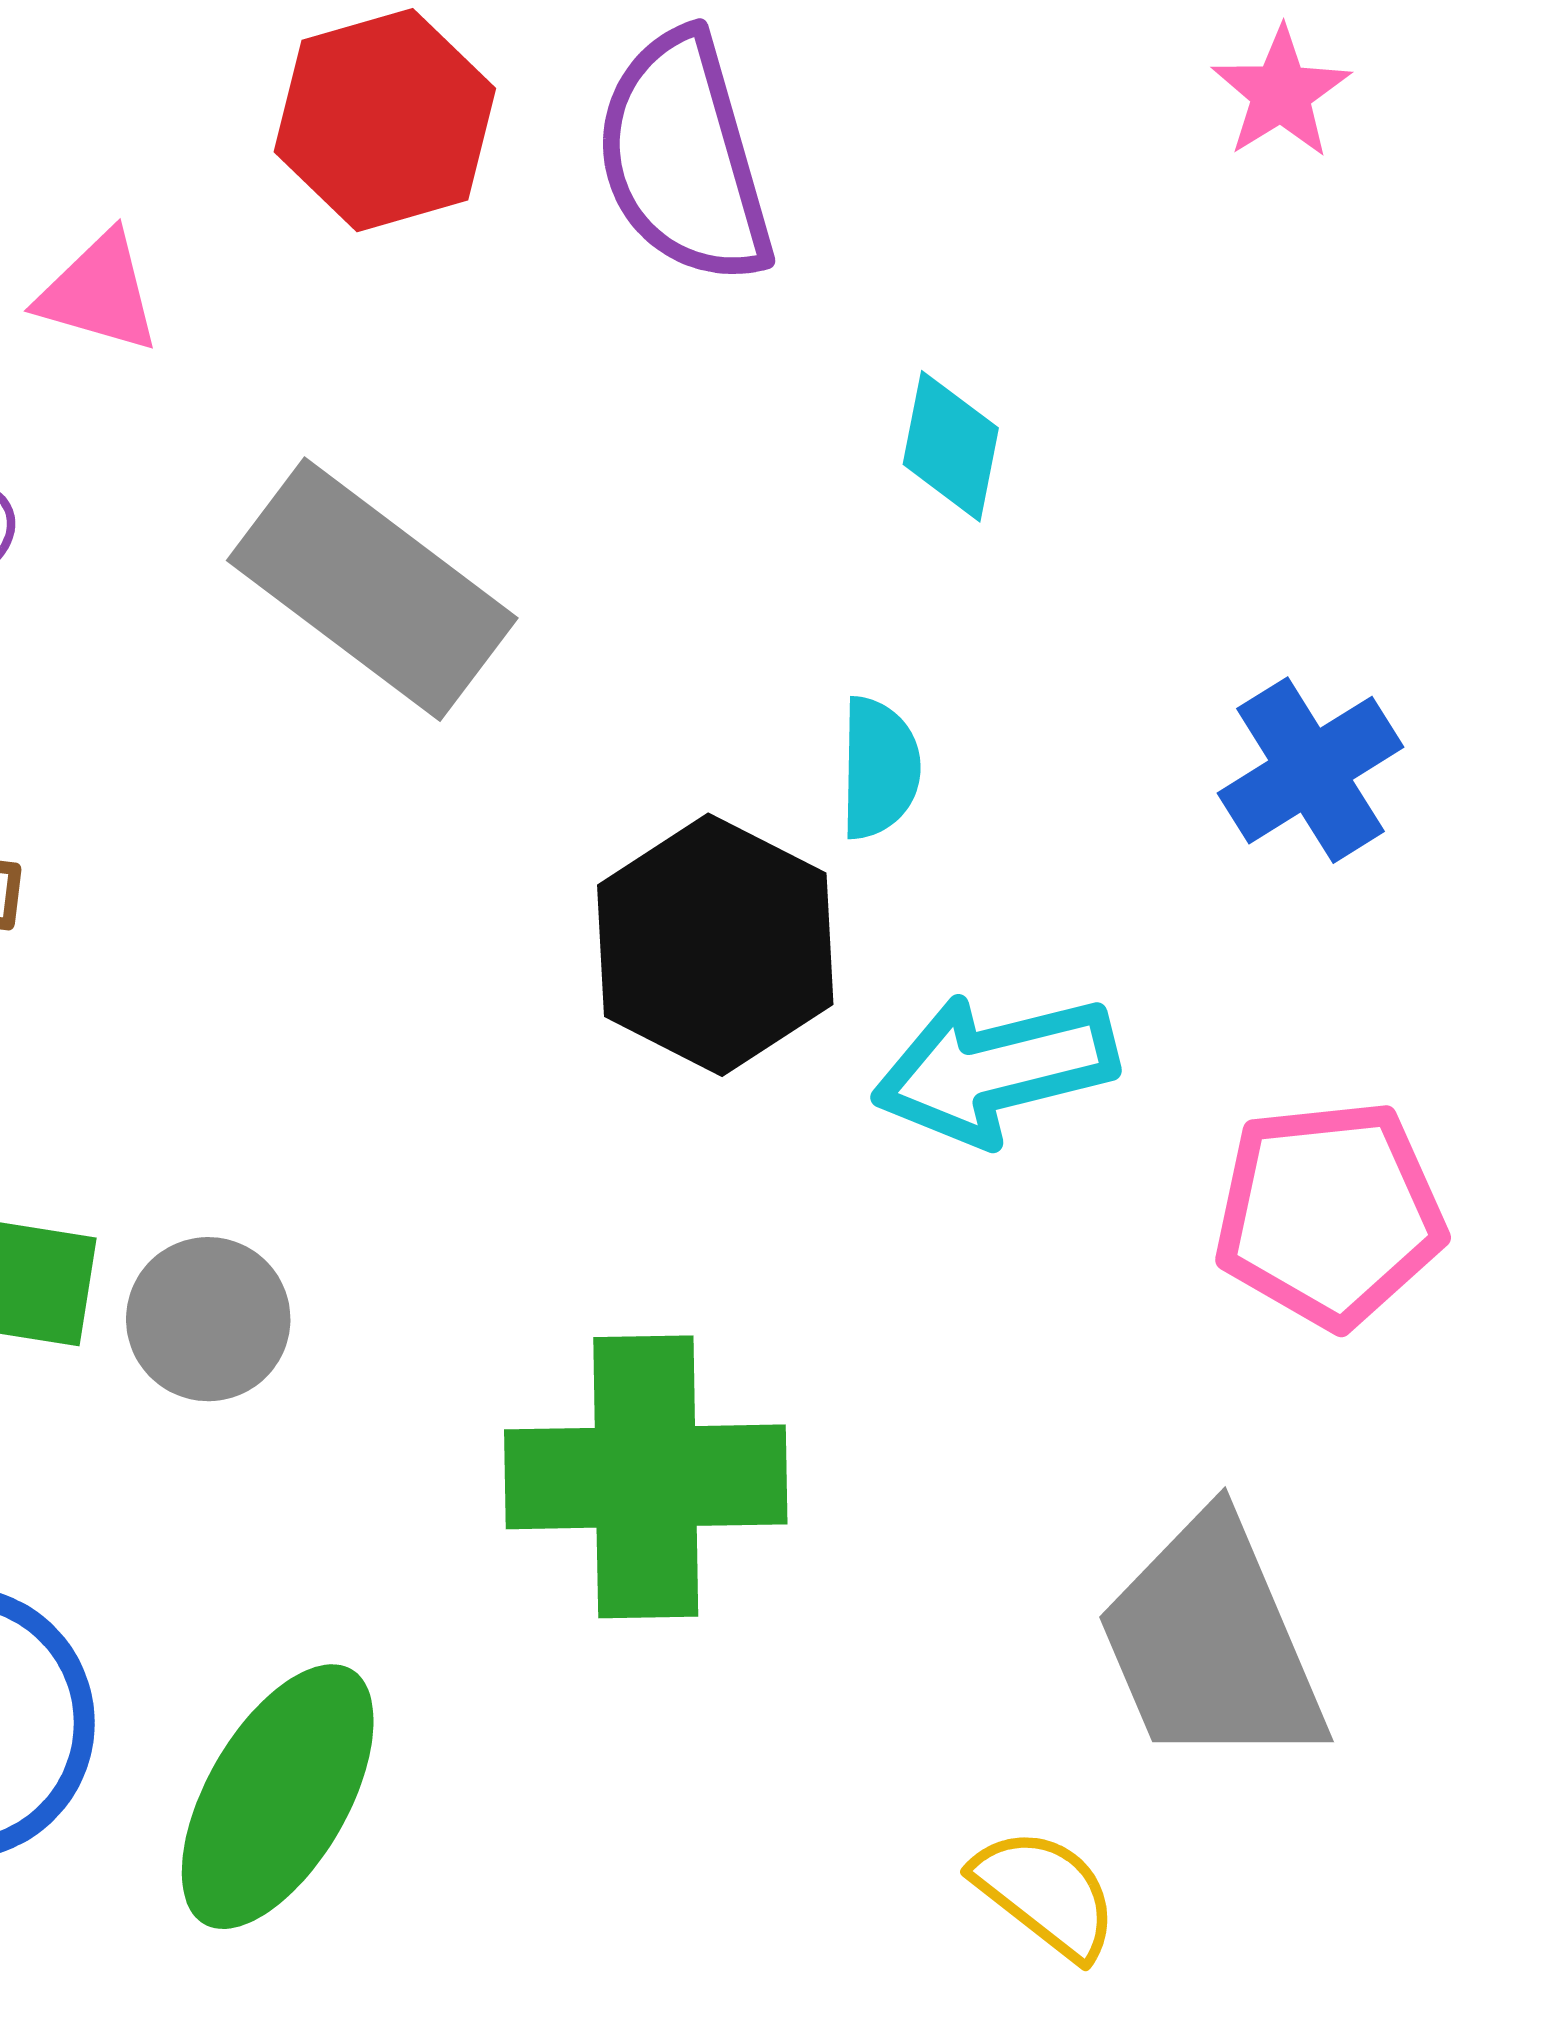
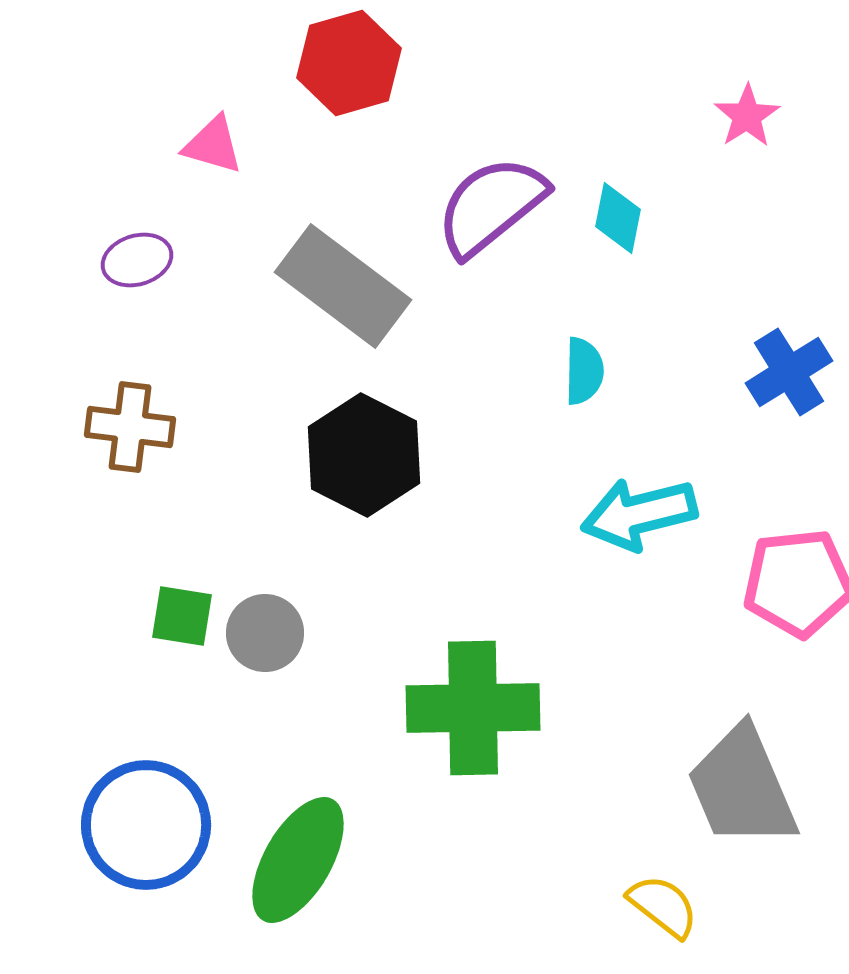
pink star: (1281, 93) -> (747, 116), moved
purple semicircle: (684, 158) -> (491, 206), moved, turned 67
black hexagon: (715, 945) -> (364, 455), moved

